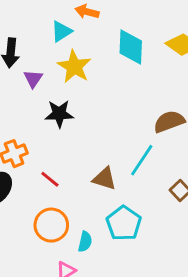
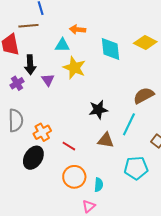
cyan triangle: (61, 31) -> (62, 45), turned 42
black star: (59, 114) -> (98, 110), moved
cyan pentagon: (124, 223) -> (136, 168), moved, turned -30

